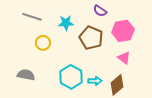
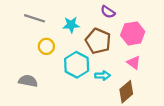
cyan hexagon: (71, 77) -> (77, 65), moved
cyan arrow: (95, 81) -> (102, 75), moved

